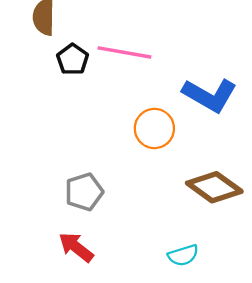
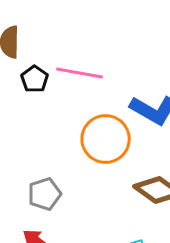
orange circle: (154, 128) -> (106, 139), size x1.4

